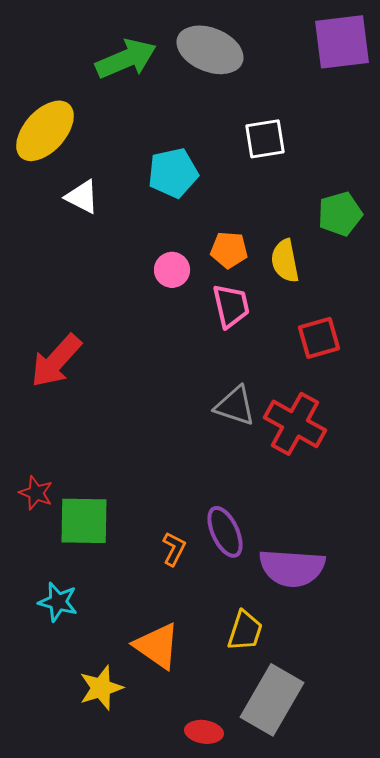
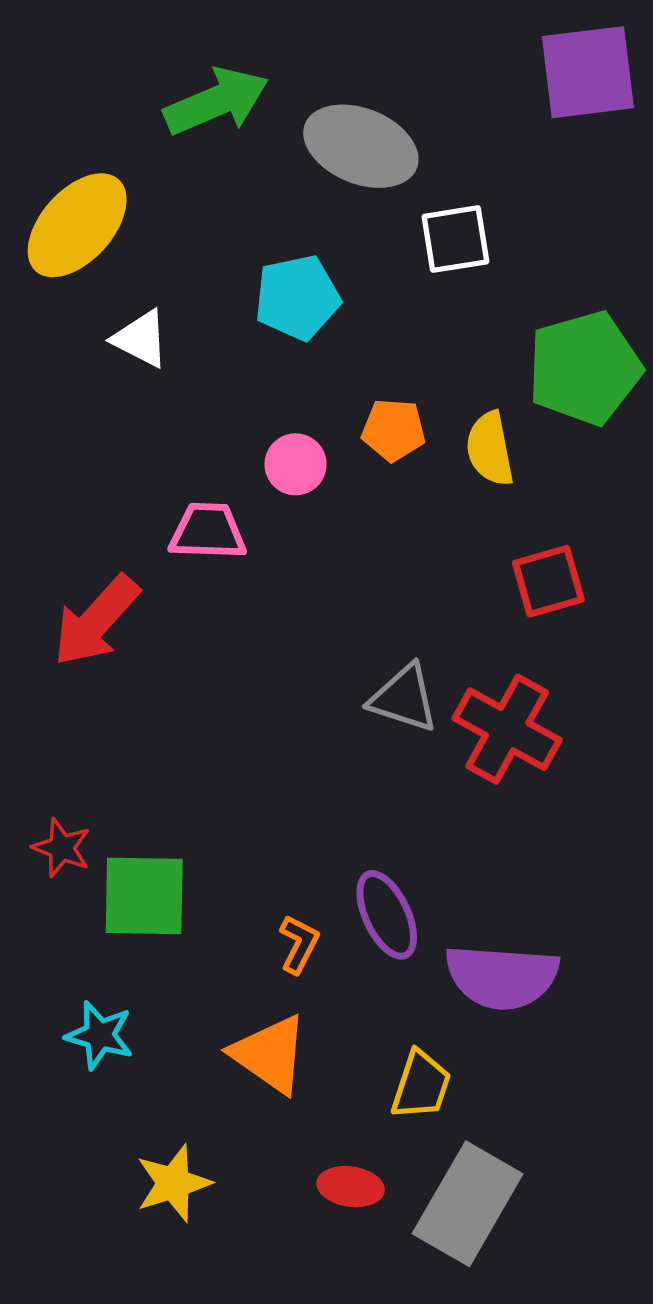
gray ellipse: (210, 50) -> (361, 146), moved
green pentagon: (340, 214) -> (584, 368), size x1.5
pink trapezoid: (231, 306) -> (208, 531), moved, turned -75
orange triangle: (157, 646) -> (270, 1054), moved
red ellipse: (204, 732) -> (351, 1187), moved

